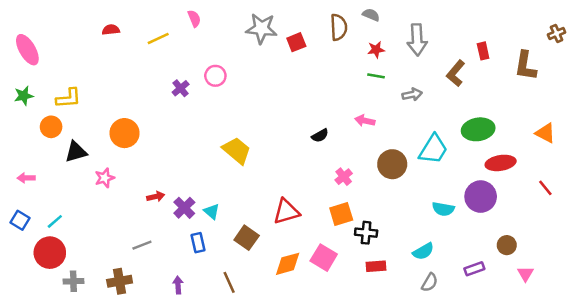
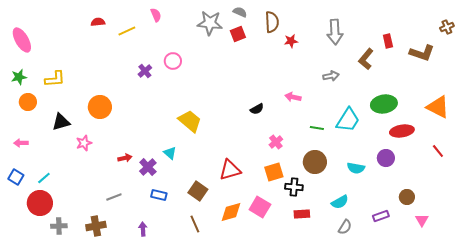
gray semicircle: (371, 15) -> (240, 12), moved
red semicircle: (111, 30) -> (98, 22), moved
red star: (376, 50) -> (291, 41), moved
brown L-shape: (525, 66) -> (422, 53), turned -80
green line: (376, 76) -> (317, 128), moved
orange circle: (51, 127) -> (28, 102), moved
orange triangle: (545, 133) -> (438, 107), size x1.4
brown circle: (392, 164) -> (315, 162), moved
purple circle: (481, 197) -> (386, 158), size x0.7
cyan triangle: (212, 212) -> (170, 153), moved
blue rectangle: (198, 243) -> (159, 195), turned -63
brown line: (229, 282) -> (195, 224), moved

